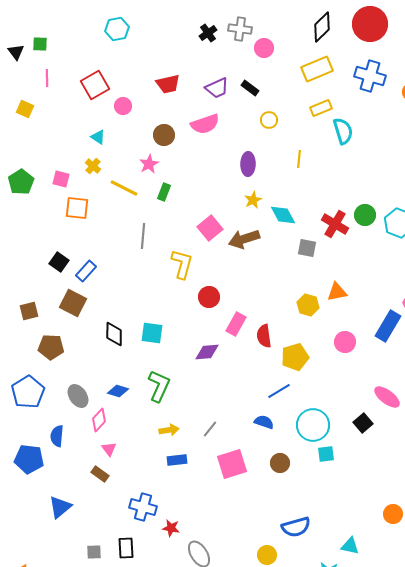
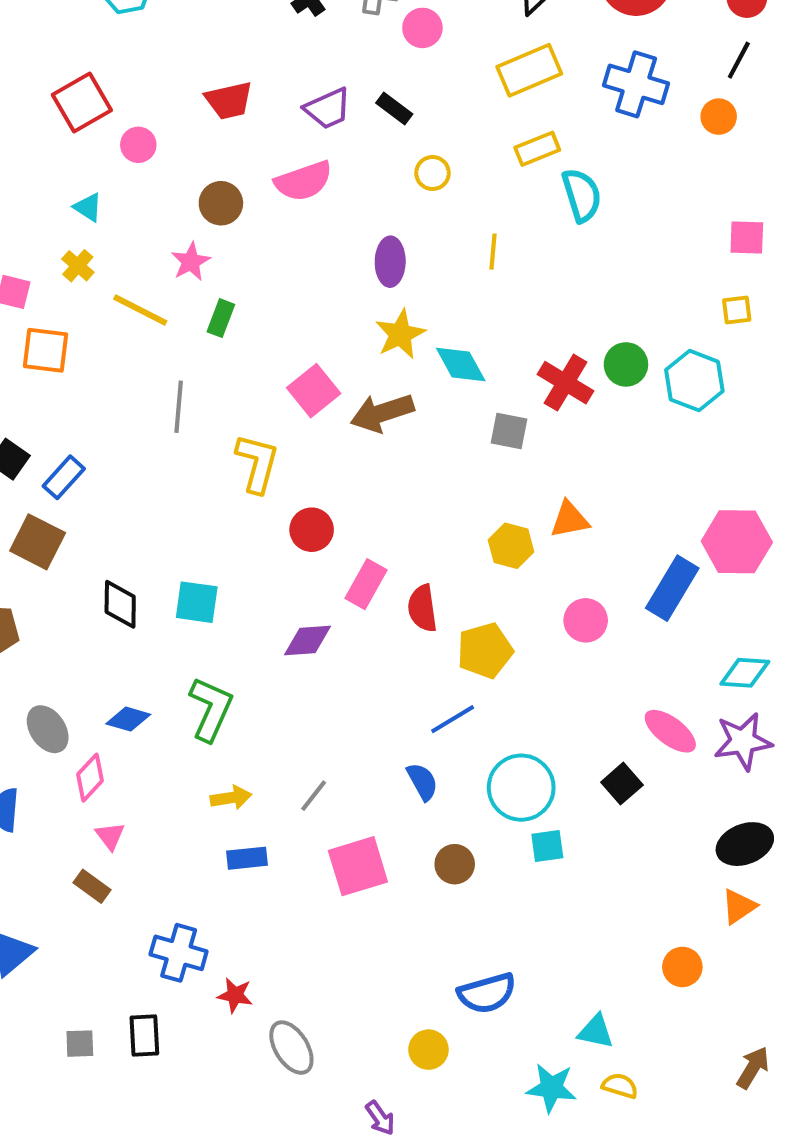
yellow star: (253, 200) -> (400, 334), size x1.4
blue semicircle: (264, 422) -> (422, 782), turned 42

